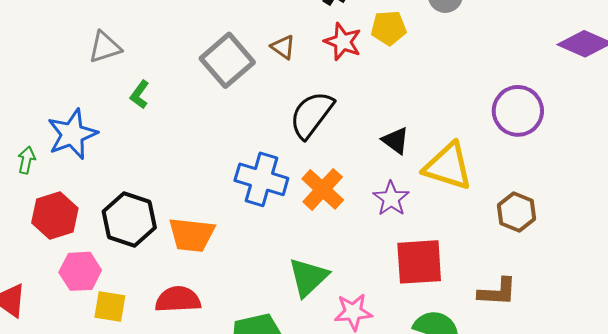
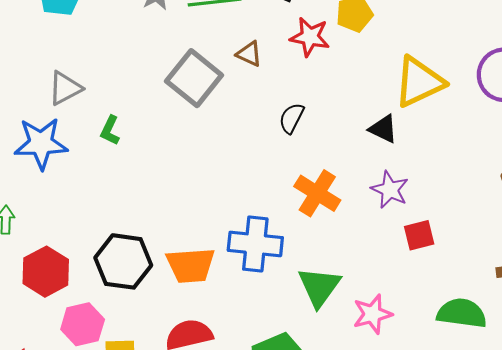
black semicircle: (312, 115) -> (292, 118), size x0.6
blue star: (72, 134) -> (41, 143), moved, turned 30
yellow triangle: (448, 166) -> (419, 82), moved, turned -32
blue cross: (261, 179) -> (255, 244), moved
red square: (419, 262) -> (419, 235), moved, size x0.6

